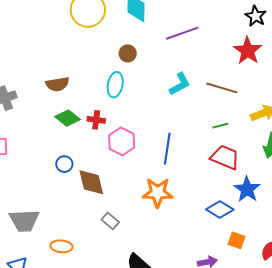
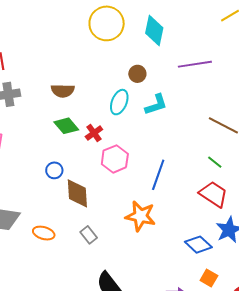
cyan L-shape: (180, 84) -> (156, 105), moved
red cross: (96, 120) -> (94, 133), turned 36
green line: (220, 126) -> (215, 162), turned 42
orange ellipse: (61, 246) -> (44, 233), moved

